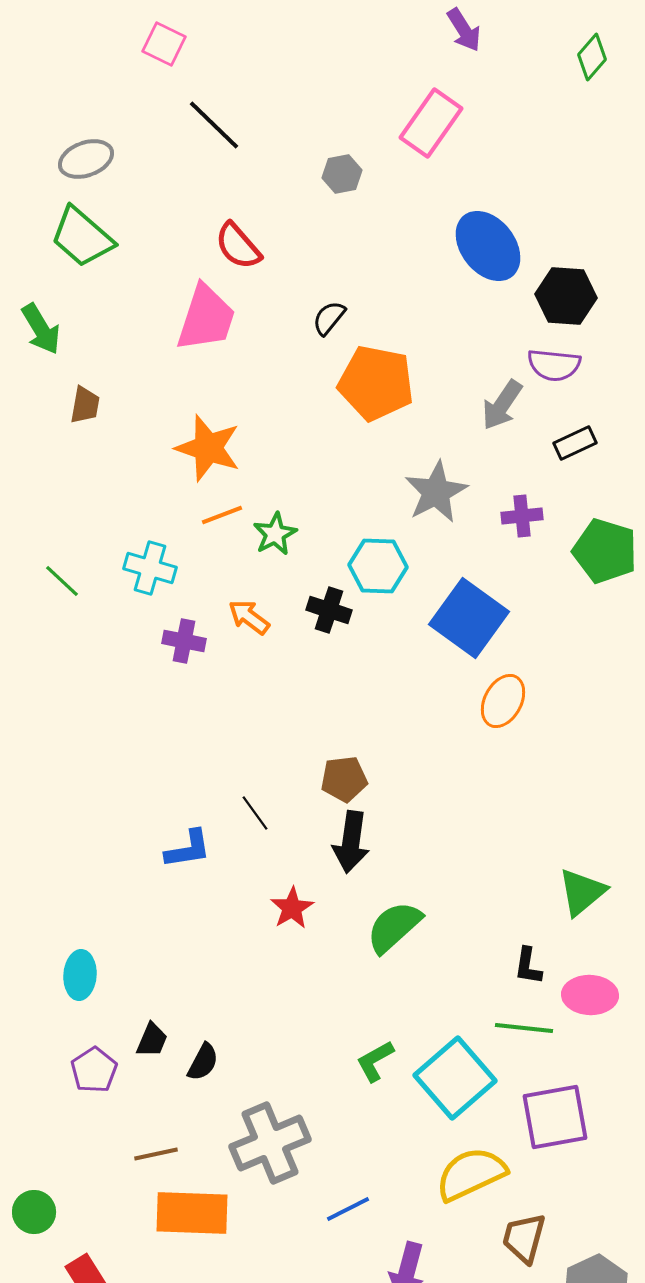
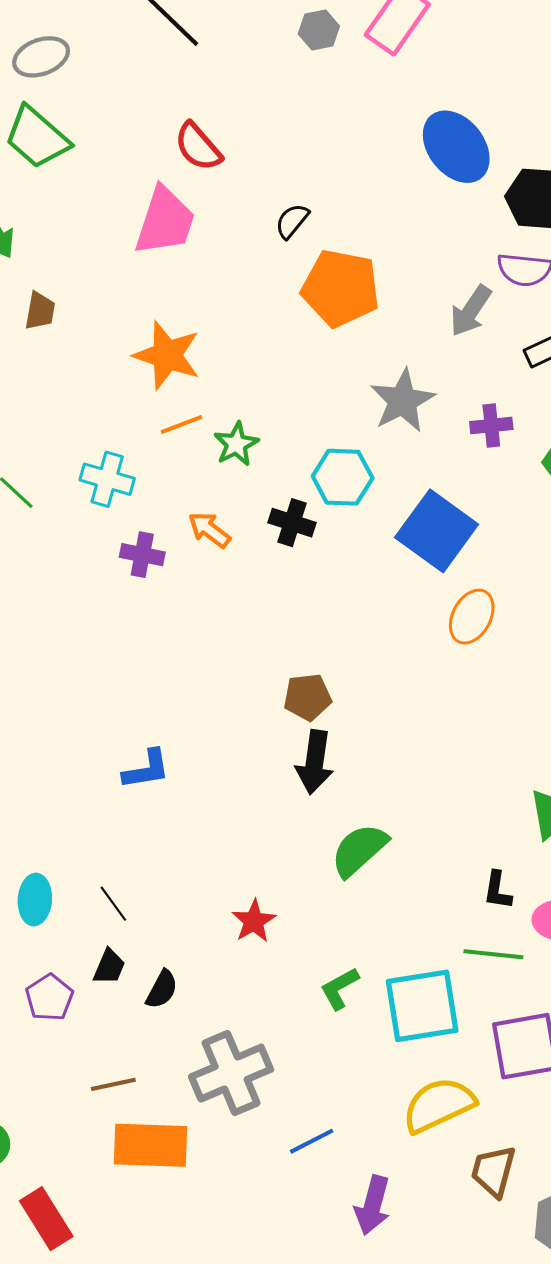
gray hexagon: (342, 174) -> (319, 30), moved
black line: (255, 813) -> (113, 904), moved
red star: (292, 908) -> (254, 921), moved
cyan square: (455, 1078) -> (422, 1006), turned 32

